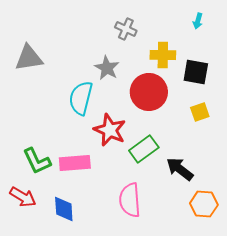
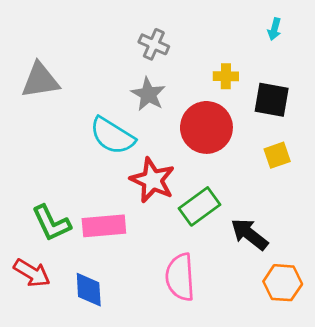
gray cross: (126, 29) -> (154, 44), moved
yellow cross: (163, 55) -> (226, 76), size x0.7
cyan semicircle: (81, 98) -> (112, 136), turned -72

